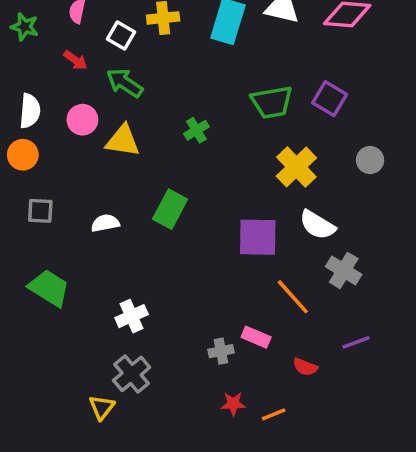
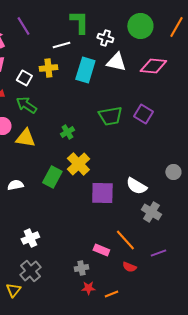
gray circle: (370, 160) -> (173, 172), moved
yellow cross: (296, 167) -> (78, 164), moved
orange line: (293, 297) -> (125, 240), moved
gray cross: (221, 351) -> (81, 268), moved

